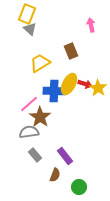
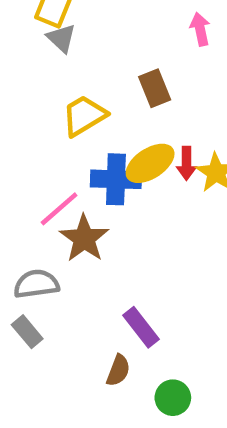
yellow ellipse: (69, 84) -> (150, 163), turned 30
red arrow: (85, 84) -> (186, 163), turned 72
gray semicircle: (29, 132) -> (36, 284), moved
gray rectangle: (35, 155) -> (27, 332), moved

